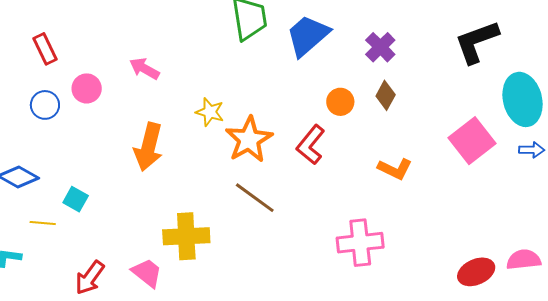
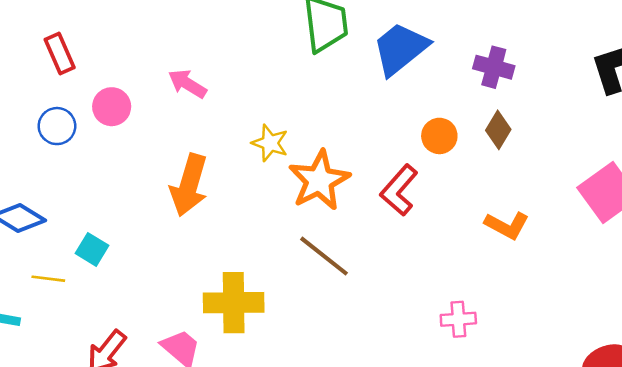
purple cross: (380, 47) -> (494, 67), turned -32
pink cross: (360, 243) -> (458, 319), size x0.6

